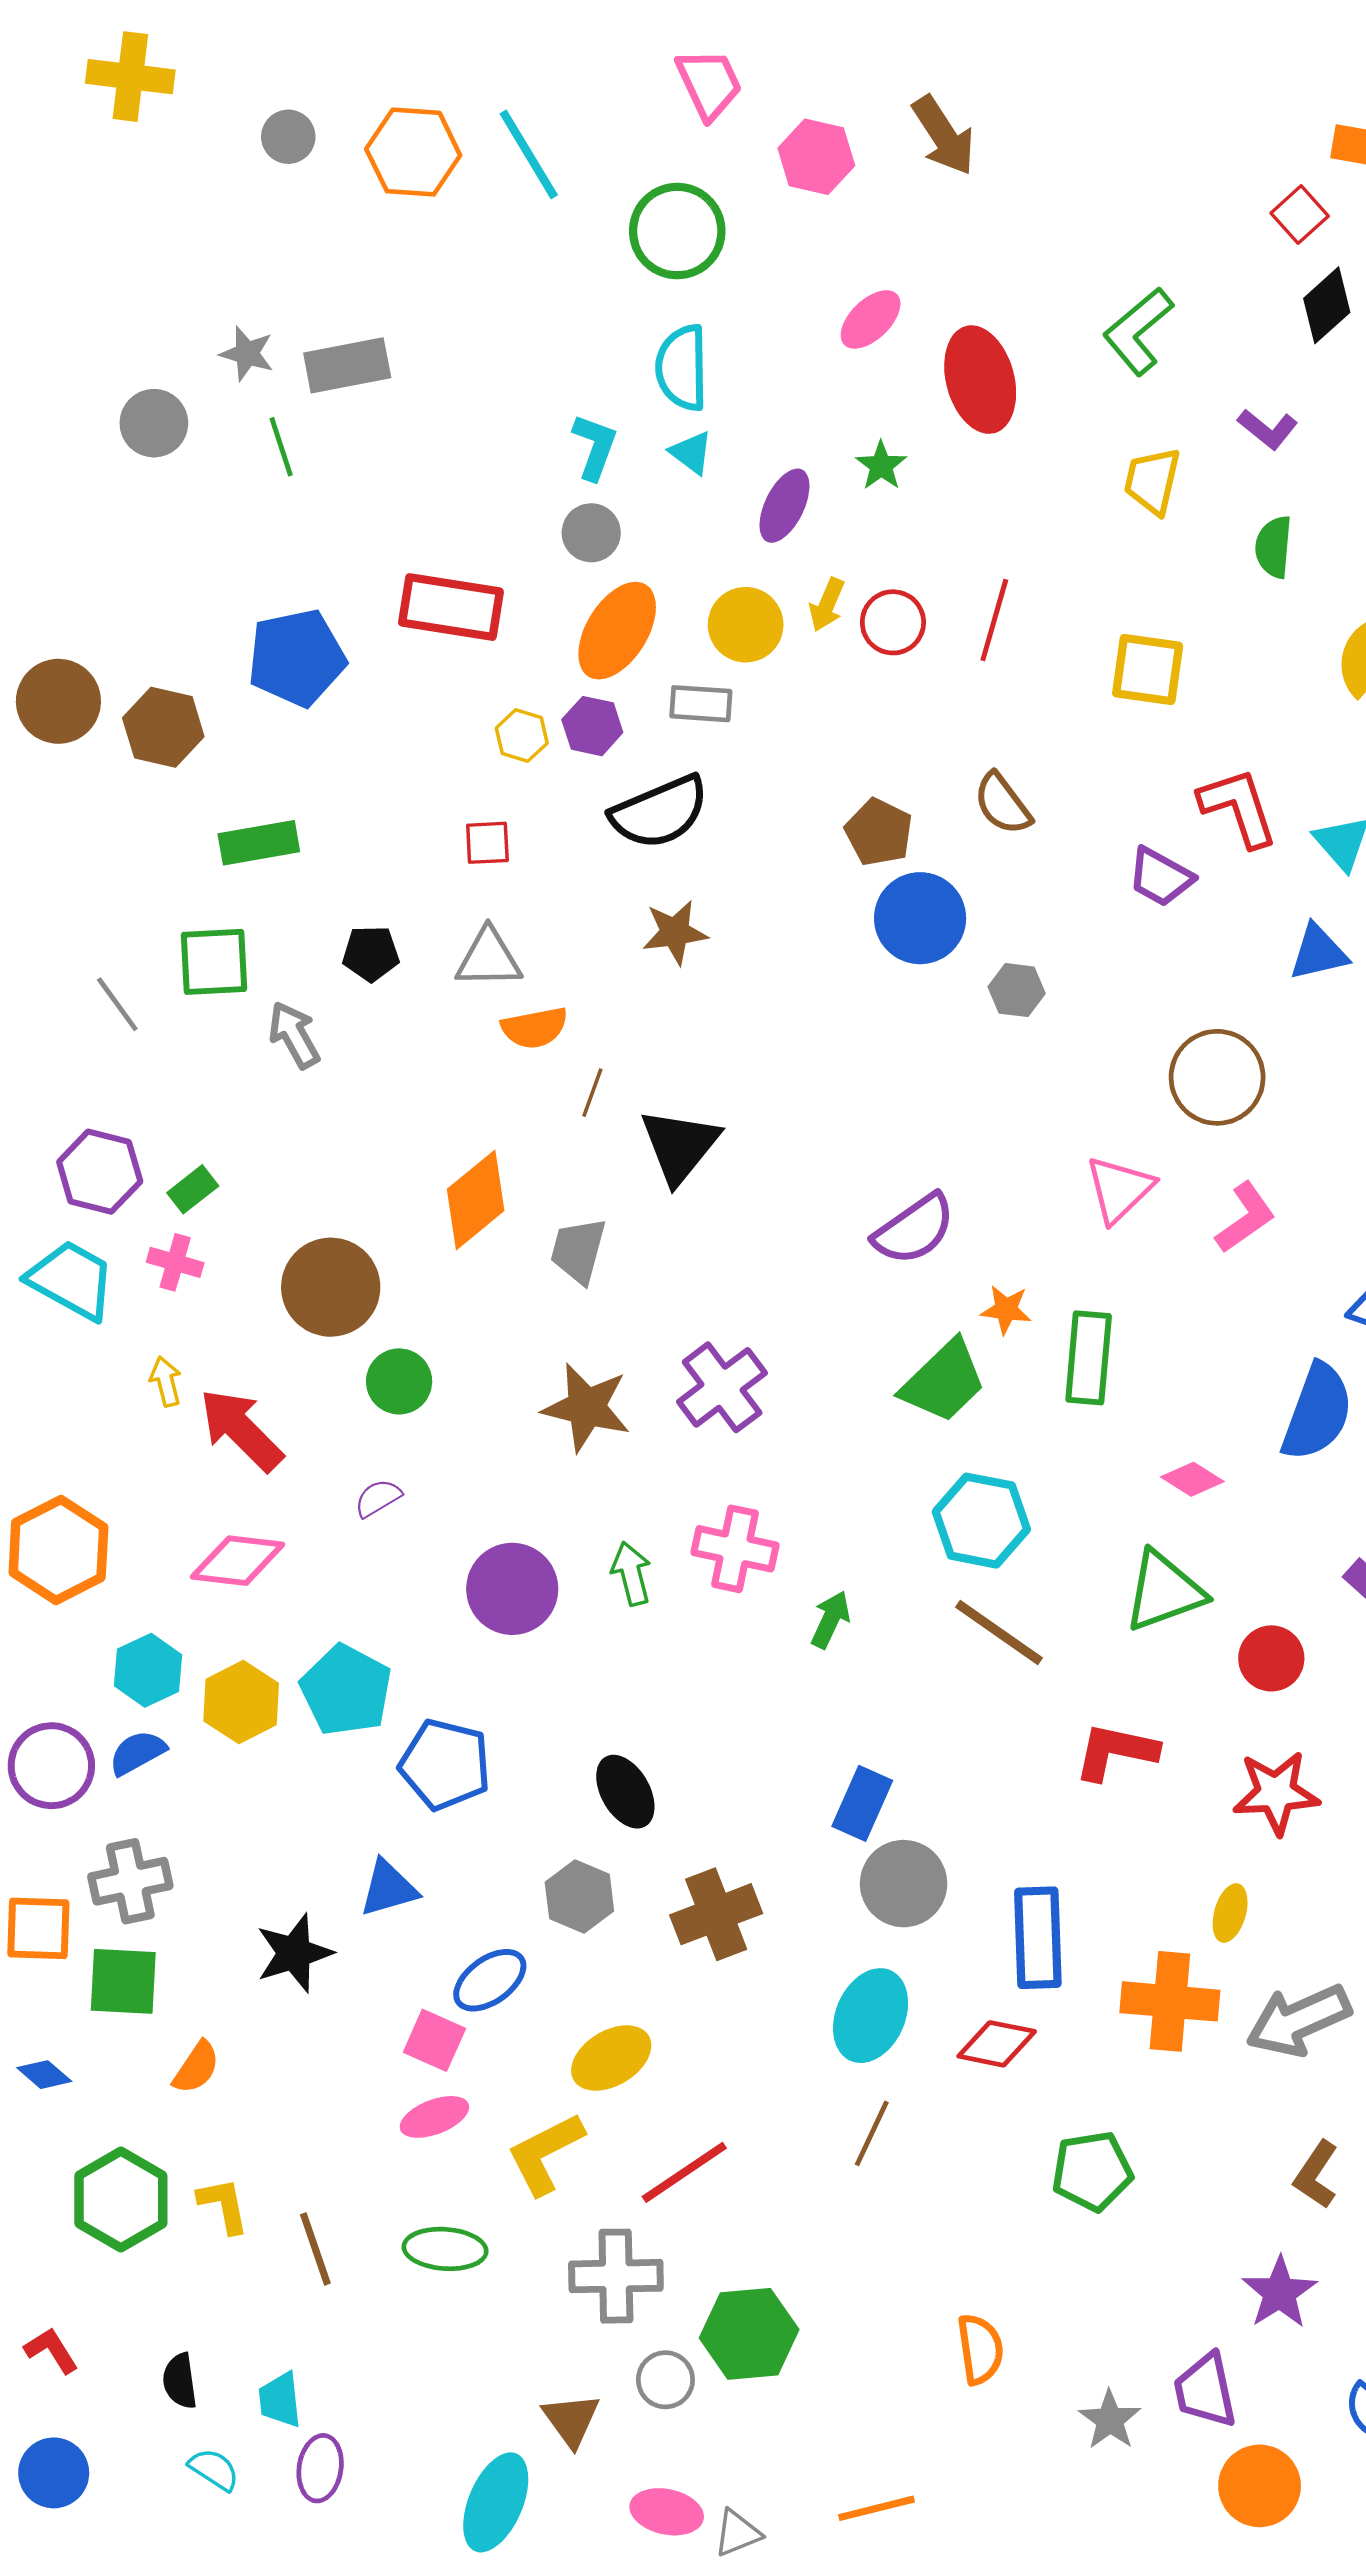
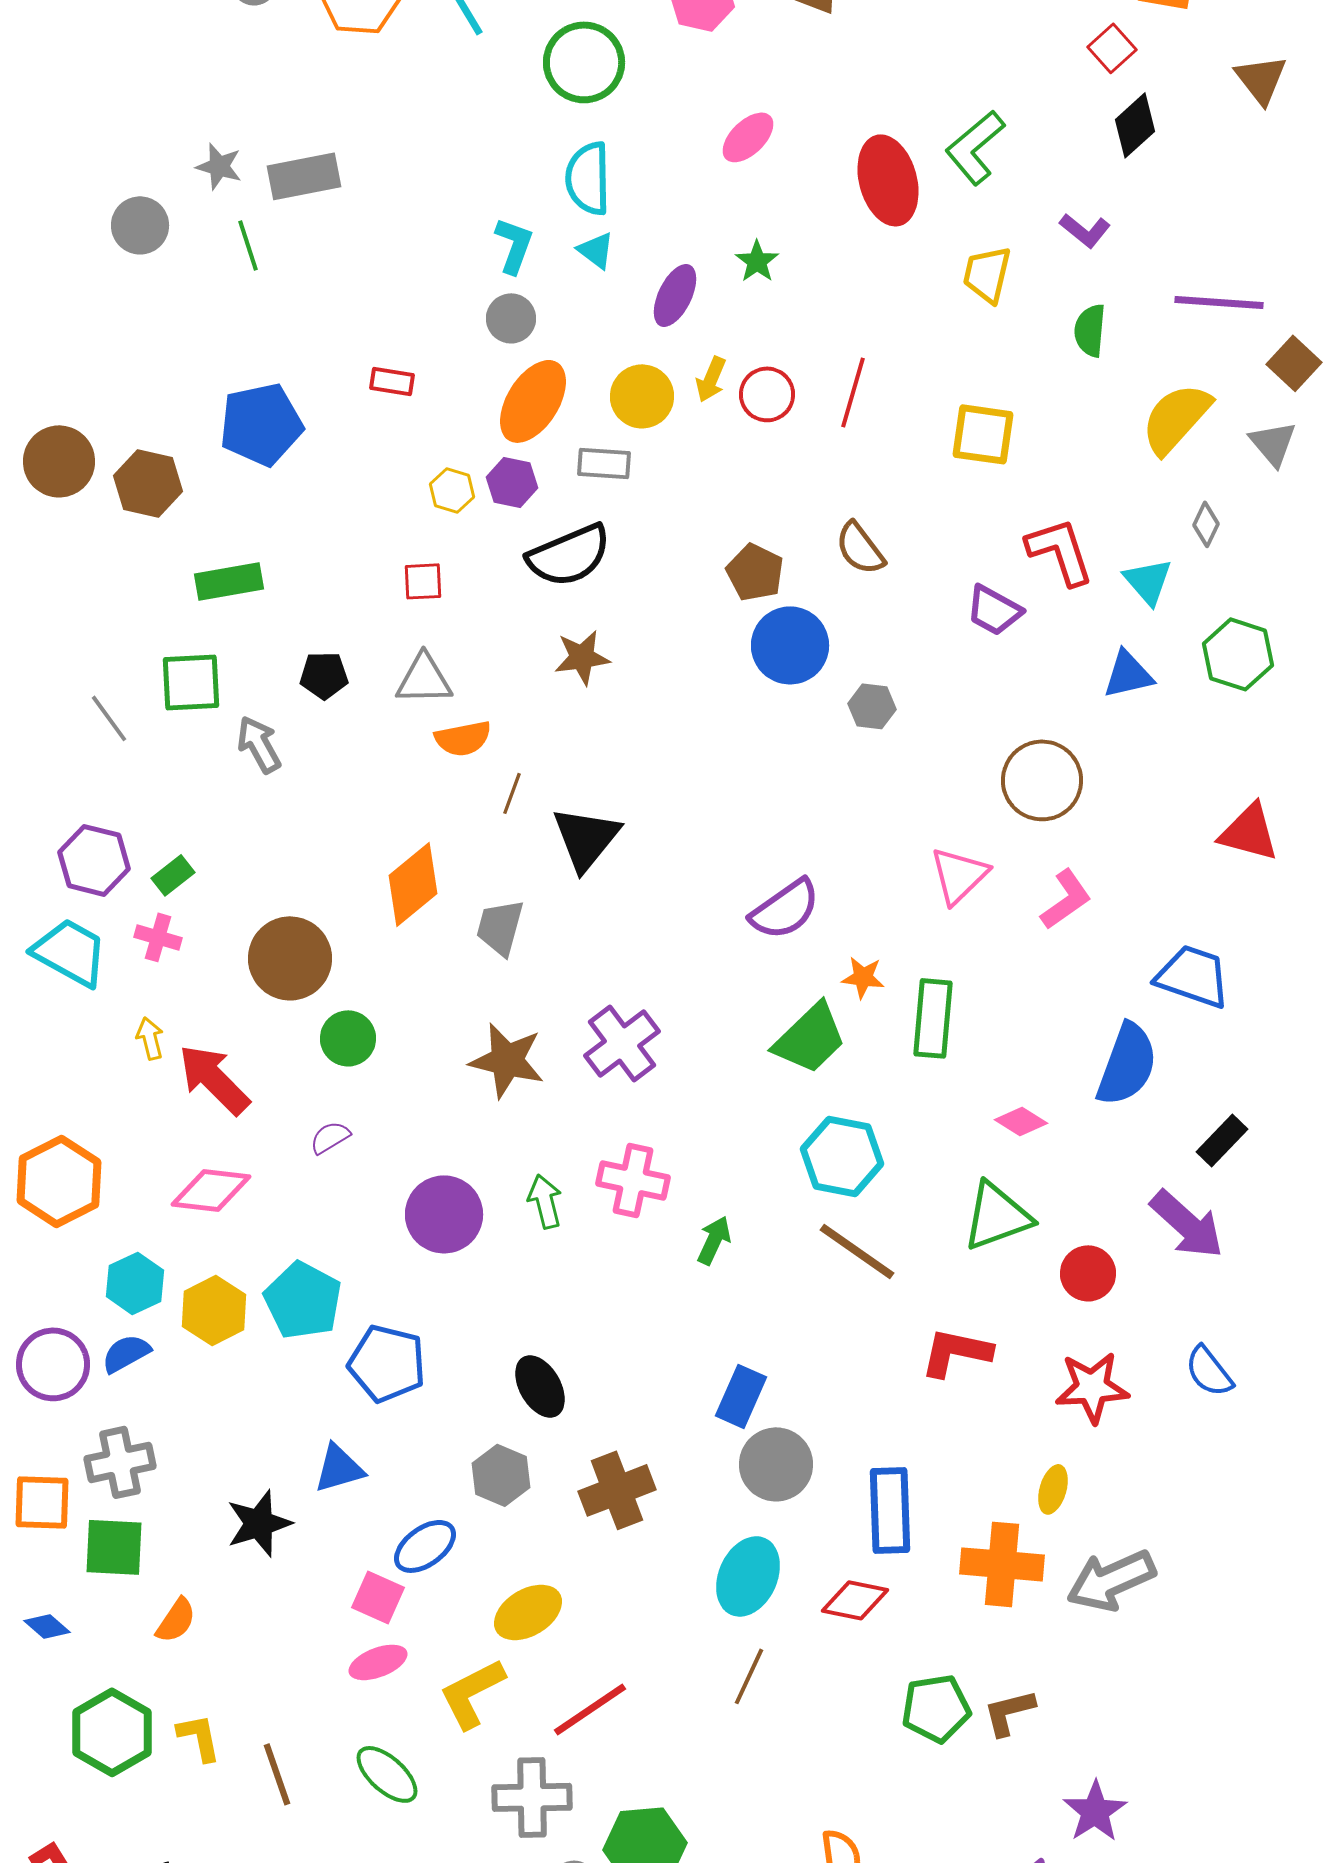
red ellipse: (980, 380) -> (888, 180), moved
red rectangle: (451, 607) -> (392, 381), size x0.5
brown L-shape: (1316, 2175) -> (1009, 1712), moved, turned 42
green ellipse: (445, 2249) -> (387, 1774), turned 38

